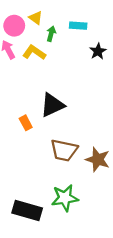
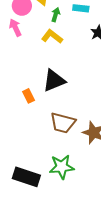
yellow L-shape: (34, 52) -> (52, 37), moved

